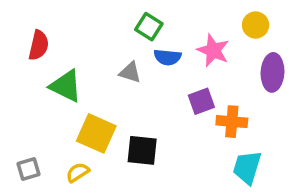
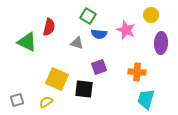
red semicircle: (39, 45) -> (49, 27), moved
green triangle: (66, 86) -> (27, 42), moved
purple square: (201, 101) -> (99, 67), moved

